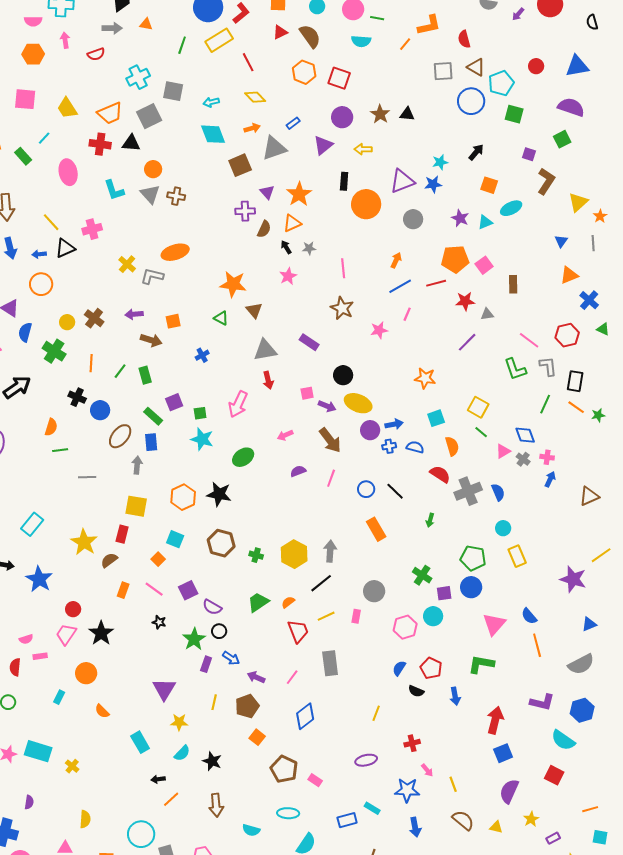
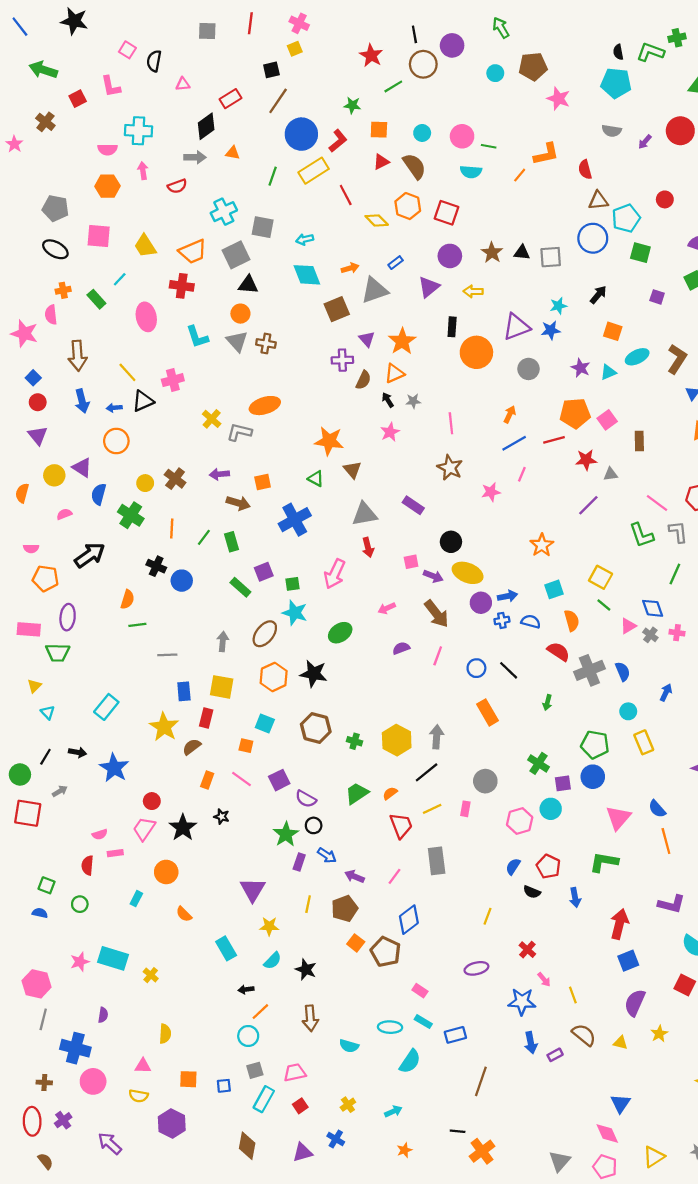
brown triangle: (476, 67) -> (598, 201), turned -36
gray square: (443, 71) -> (551, 257), moved
yellow diamond: (255, 97) -> (377, 220), moved
black triangle: (131, 143) -> (248, 285), moved
brown L-shape: (546, 181) -> (677, 359), moved
blue cross: (202, 355) -> (295, 520), size x2.0
orange star: (425, 378) -> (542, 545), turned 30
brown ellipse: (120, 436) -> (265, 634), moved
blue rectangle: (151, 442) -> (184, 691), moved
blue arrow: (550, 479) -> (666, 692), moved
orange square: (158, 559) -> (246, 746), turned -32
black star: (159, 622) -> (222, 817), moved
red cross: (412, 743) -> (527, 950), turned -35
brown pentagon: (284, 769) -> (386, 952), moved
cyan rectangle: (372, 808) -> (423, 1022), moved
cyan circle: (141, 834) -> (248, 1036), moved, size x0.7
purple rectangle: (553, 838) -> (555, 1055), moved

